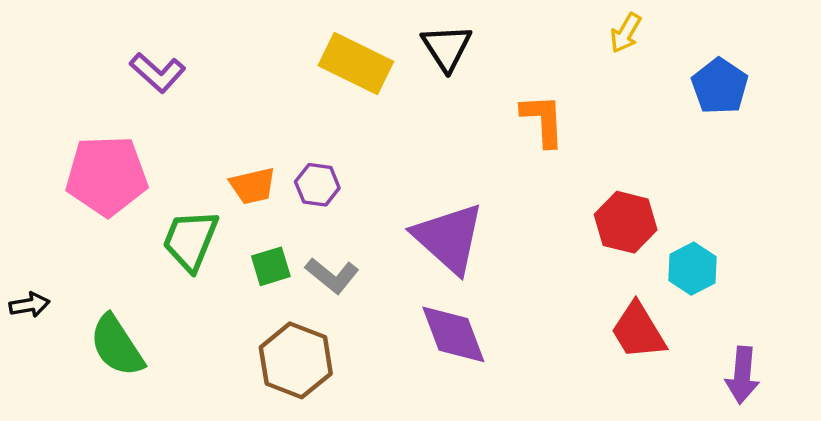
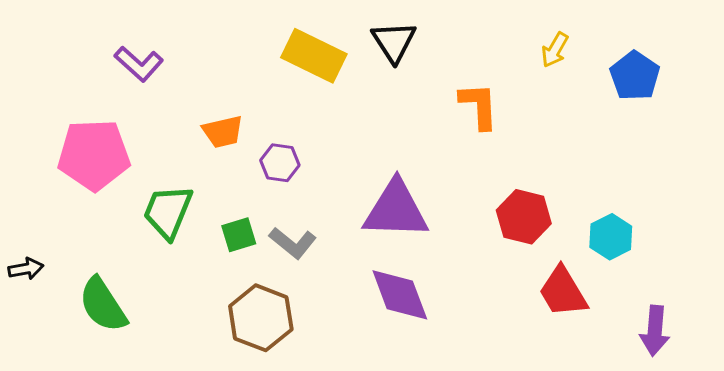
yellow arrow: (626, 33) -> (555, 50), moved
orange trapezoid: (253, 186) -> (223, 132), moved
red hexagon: (626, 222) -> (524, 217), moved
purple triangle: (449, 238) -> (396, 210), turned -40

